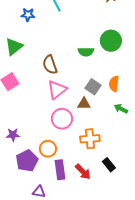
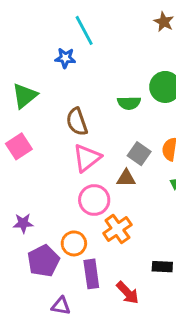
blue star: (28, 15) -> (65, 58), moved
orange cross: (90, 139) -> (117, 229), moved, turned -30
black rectangle: (109, 165) -> (162, 267), turned -48
red arrow: (83, 172) -> (128, 293), moved

